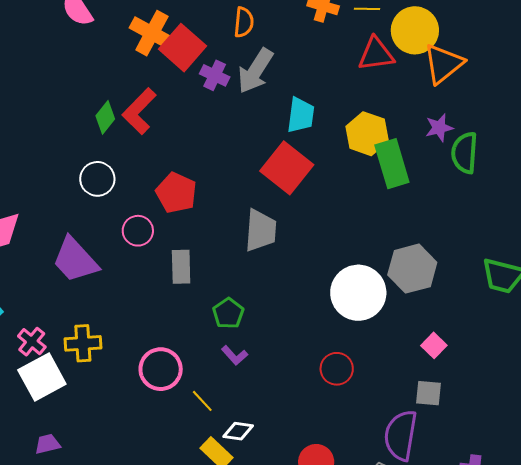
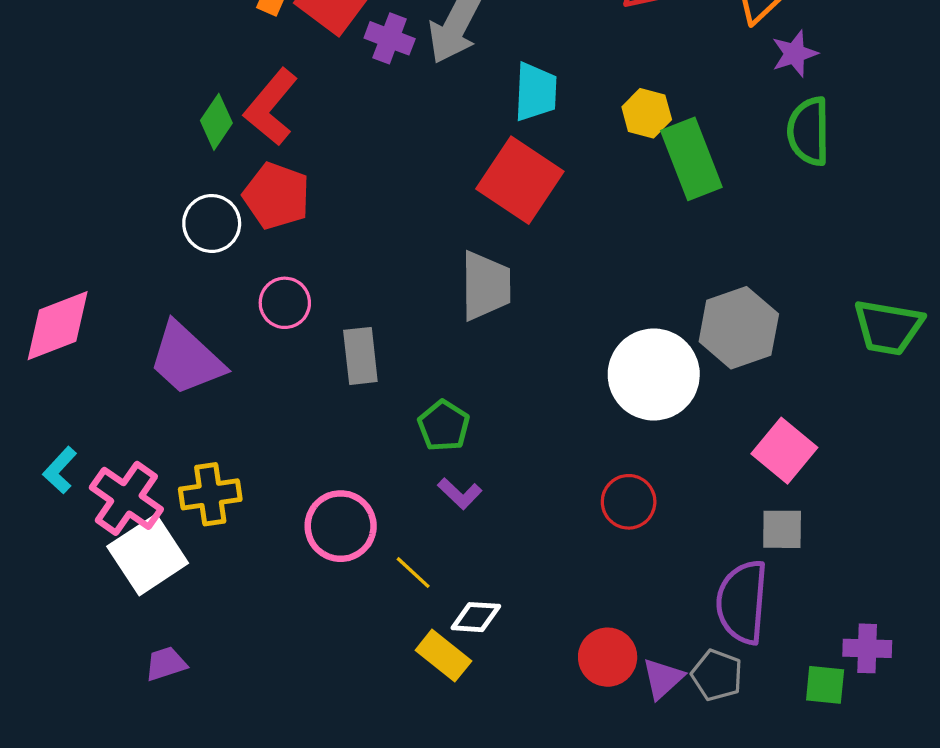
purple star: (439, 128) -> (795, 54), moved
yellow hexagon: (367, 134) -> (647, 113), size x0.7
red pentagon: (176, 193) -> (277, 196), moved
pink cross: (32, 342) -> (126, 498), size x1.5
pink square: (434, 345) -> (784, 451), size x1.5

